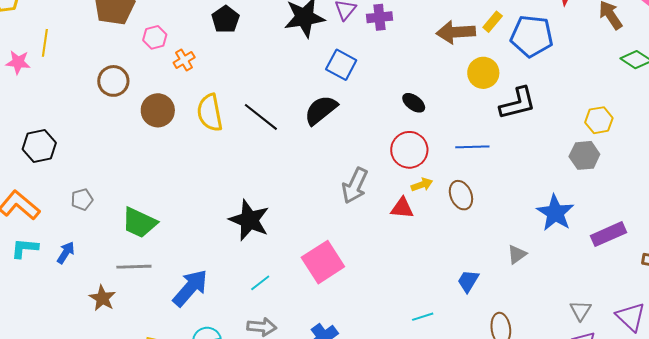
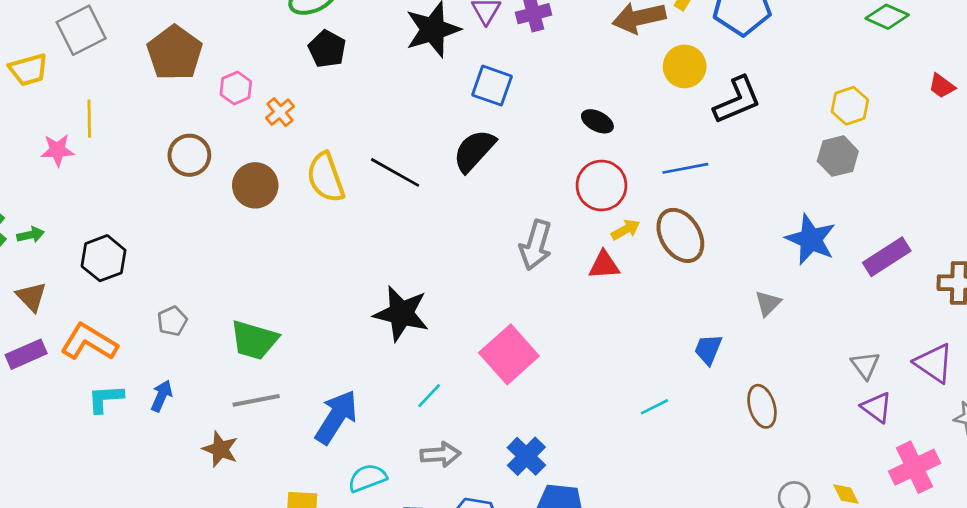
brown ellipse: (461, 195) -> (680, 235), size x1.4

